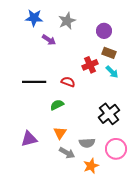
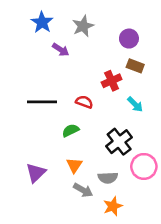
blue star: (34, 18) -> (42, 22), turned 30
cyan arrow: (112, 72) -> (135, 104), moved
black cross: (109, 114) -> (119, 142), moved
purple triangle: (29, 139) -> (36, 173), turned -30
pink circle: (116, 149) -> (144, 166), moved

